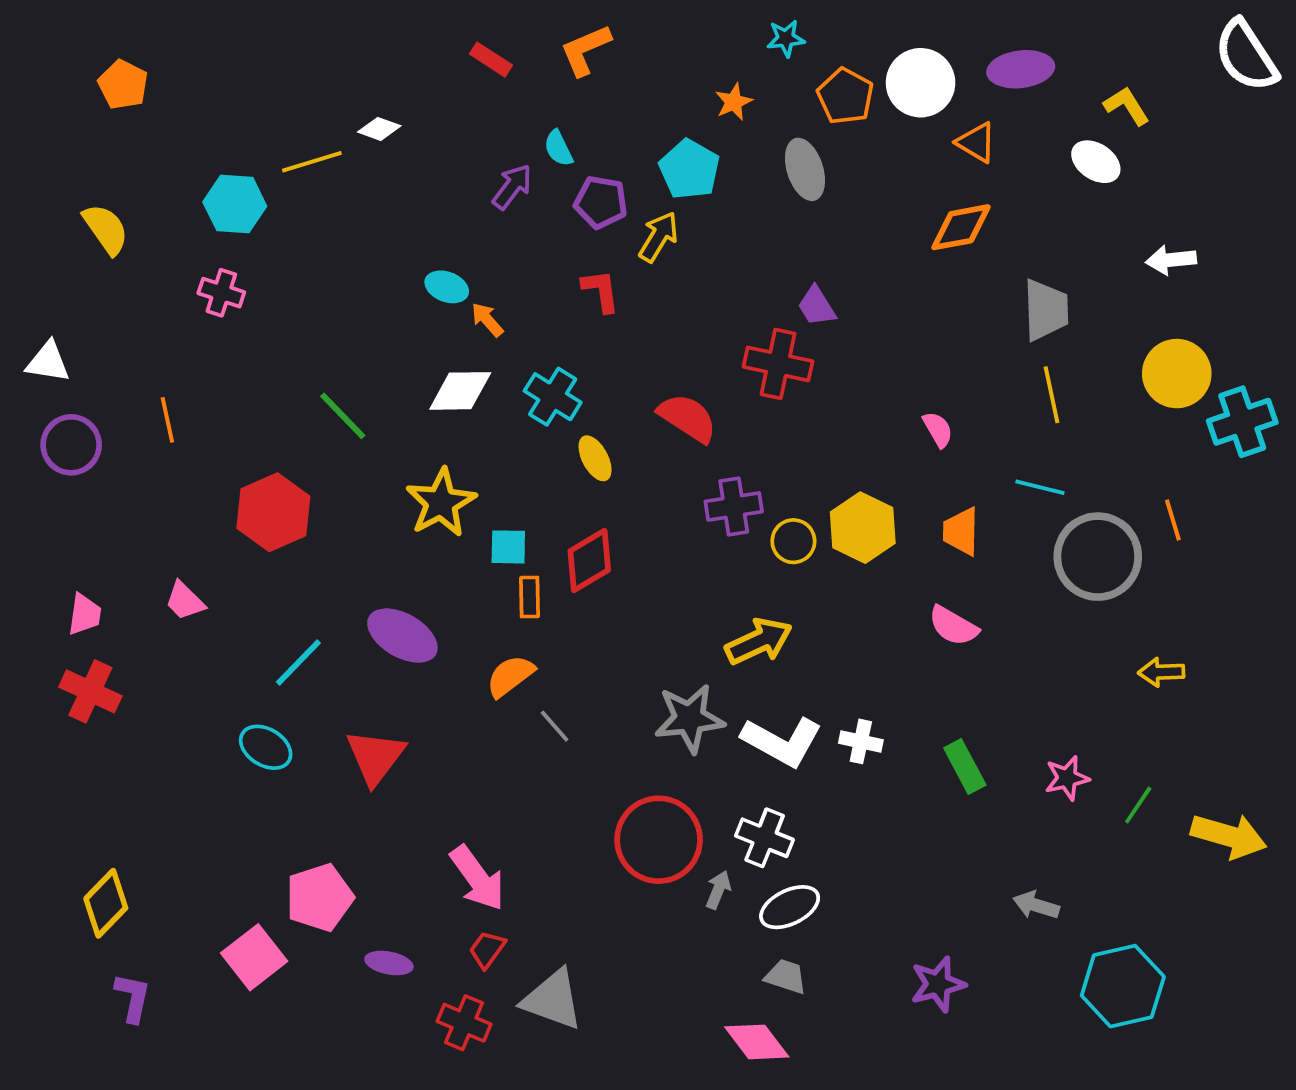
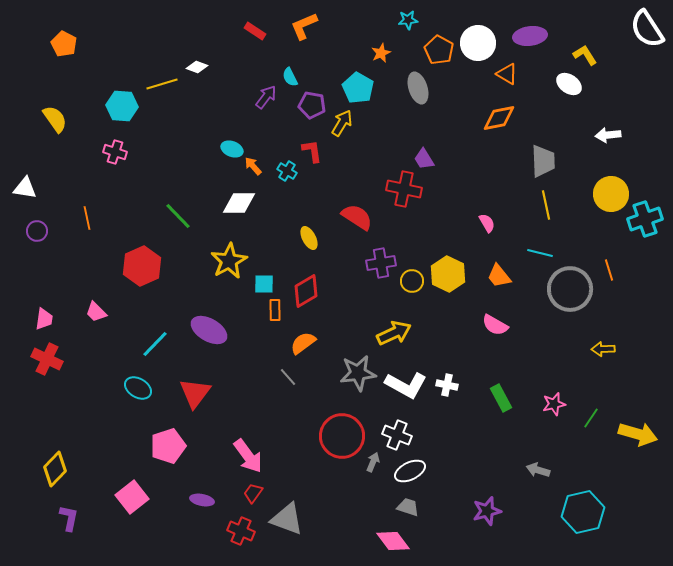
cyan cross: (553, 397) -> (287, 171), moved, size x0.7
purple circle: (71, 445) -> (37, 231), size x0.7
orange trapezoid: (961, 532) -> (499, 276), turned -40
orange semicircle: (510, 676) -> (303, 343), moved
pink pentagon: (320, 897) -> (168, 446), moved

